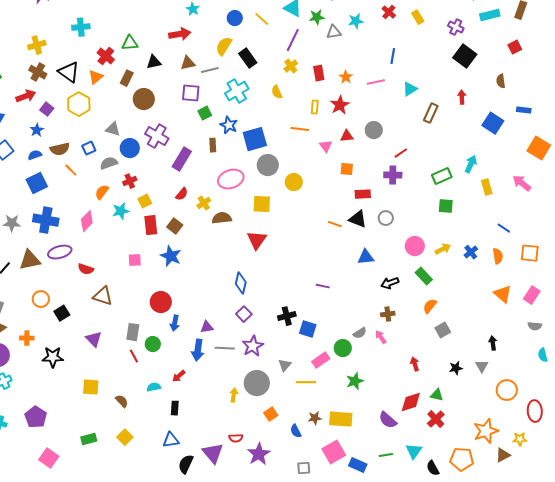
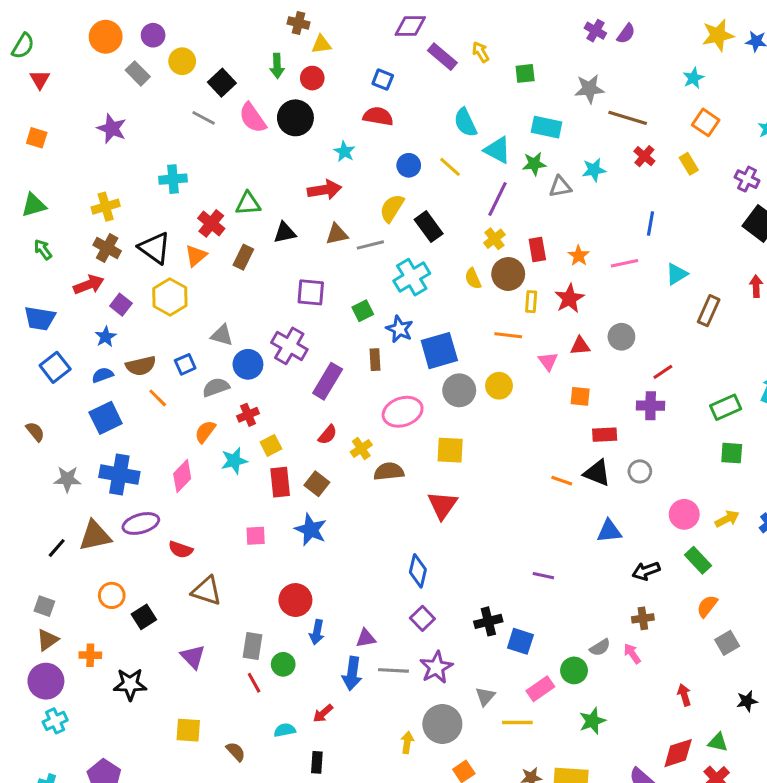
purple square: (191, 93) -> (311, 292), moved
brown circle: (144, 99) -> (508, 274), moved
yellow circle: (294, 182) -> (499, 386), moved

